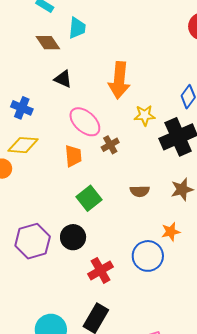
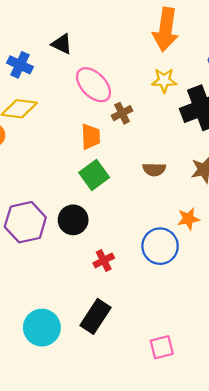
black triangle: (63, 79) -> (62, 44), moved
orange arrow: (119, 80) -> (166, 30), moved
orange trapezoid: (73, 156) -> (91, 137), moved
red cross: (101, 270) -> (104, 260), size x0.7

